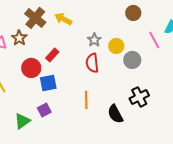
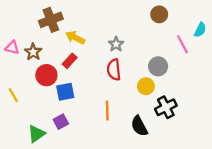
brown cross: (35, 18) -> (51, 20), turned 30
yellow arrow: (63, 19) -> (75, 38), moved
brown star: (19, 38) -> (33, 52), moved
yellow circle: (116, 46) -> (146, 86), moved

